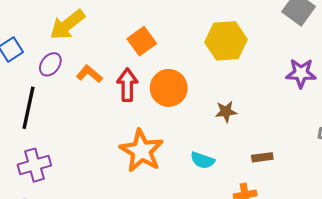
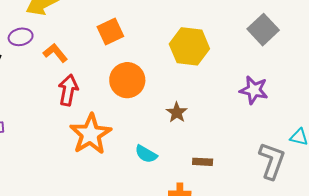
purple ellipse: (50, 64) -> (21, 37), turned 30
red arrow: (127, 85) -> (68, 90), moved
brown star: (226, 112) -> (177, 112), turned 30

